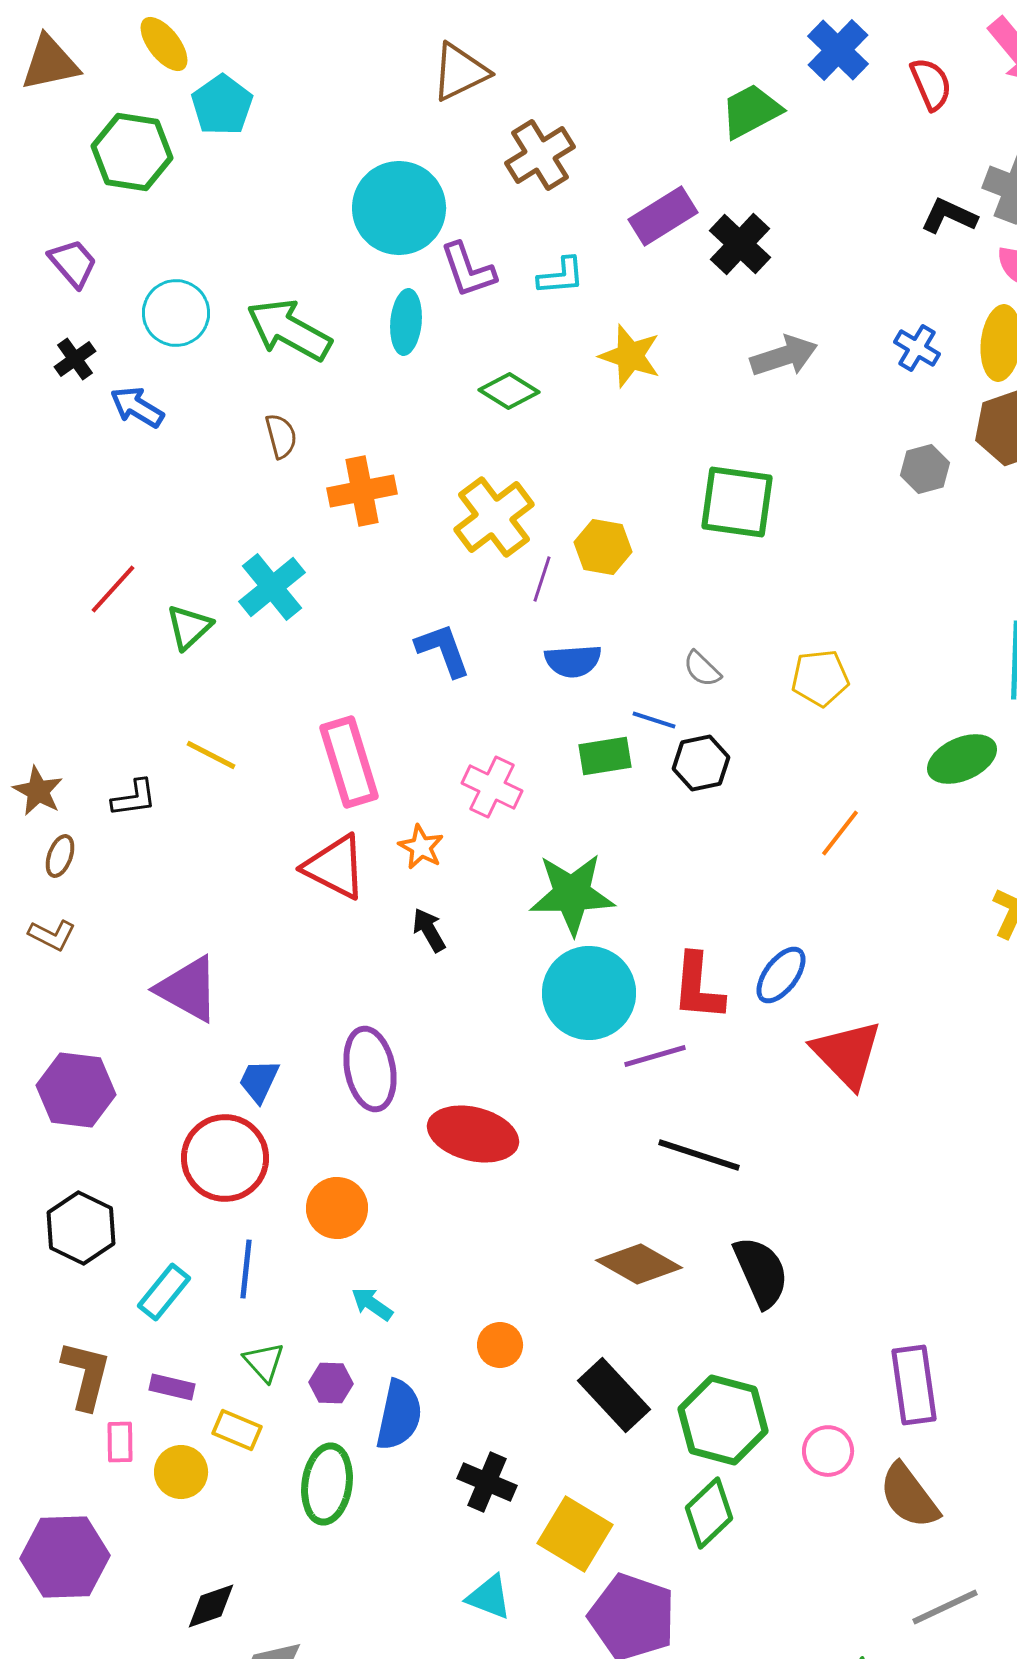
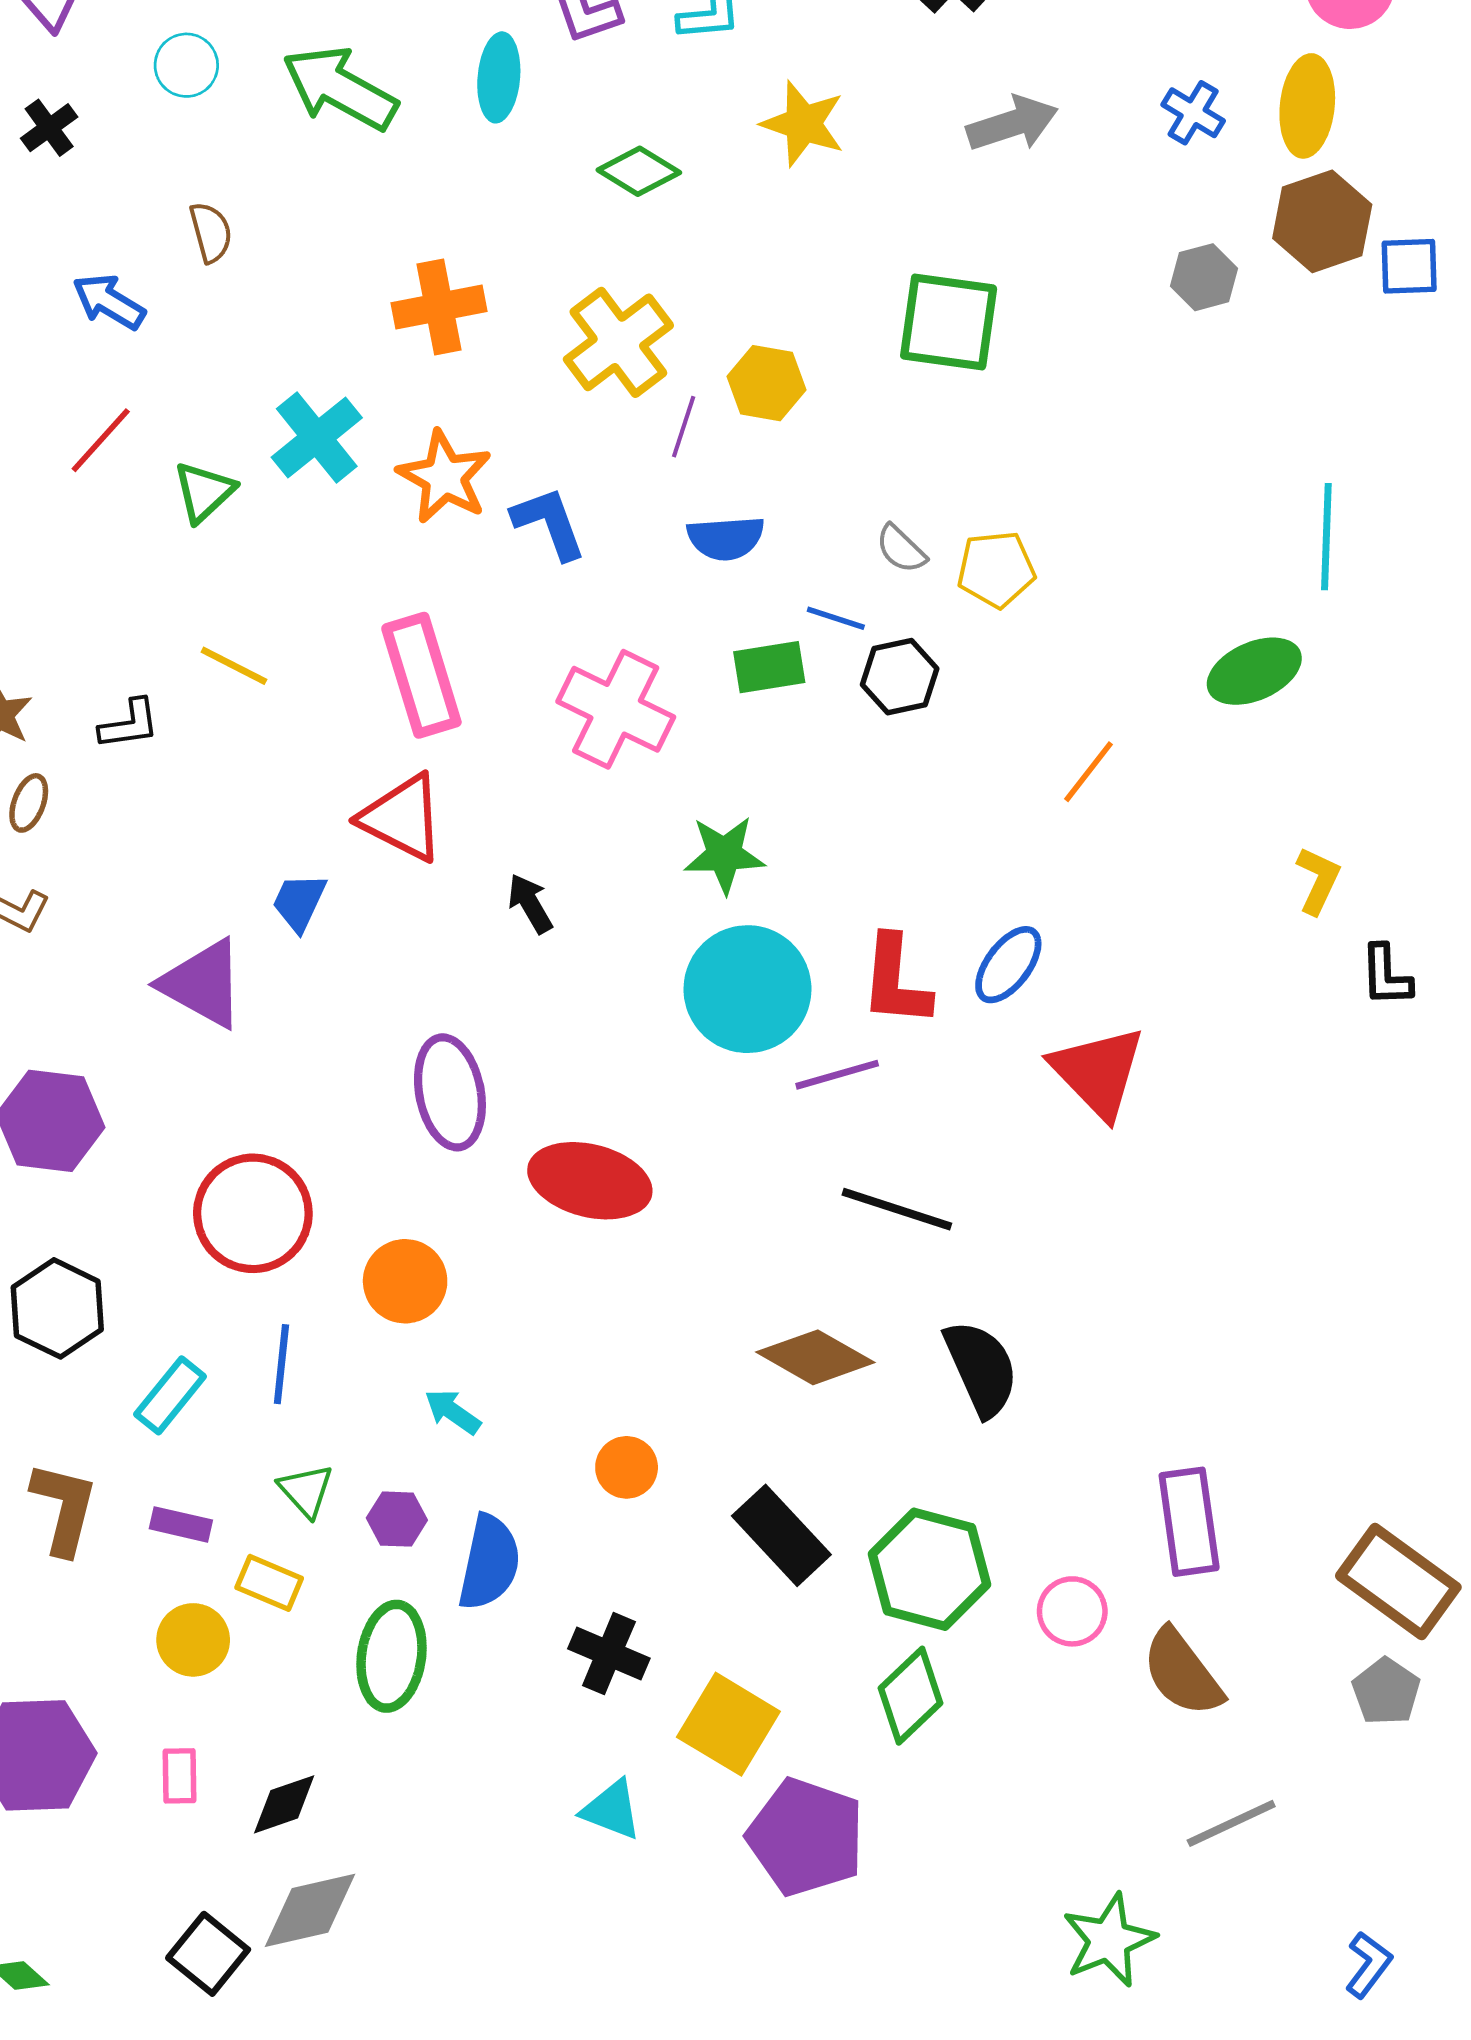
cyan circle: (176, 313) -> (186, 65), size x0.7
blue arrow: (137, 407) -> (109, 302), moved
brown semicircle: (281, 436) -> (211, 232), moved
yellow pentagon: (820, 678) -> (996, 569), moved
pink cross: (492, 787) -> (616, 709), size x1.4
orange star: (421, 847) -> (444, 477), moved, size x1.5
green star: (572, 894) -> (724, 855), size x0.7
blue trapezoid: (259, 1081) -> (299, 902), moved
pink rectangle: (120, 1442) -> (180, 1776), moved
black diamond: (211, 1606) -> (284, 1804), moved

